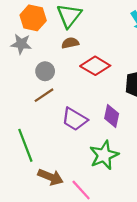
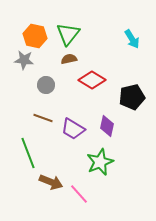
brown line: (44, 95) -> (43, 118), moved, turned 54

